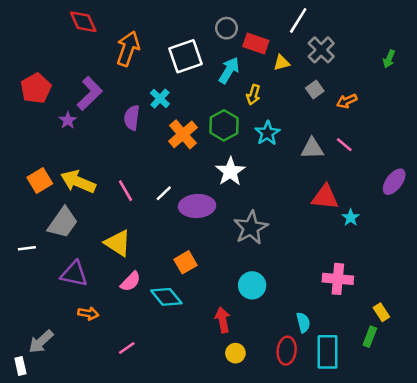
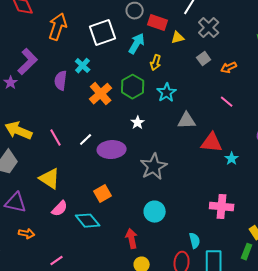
gray triangle: (312, 148) -> (187, 121), moved
white star: (230, 171) -> (138, 123), size x0.6

